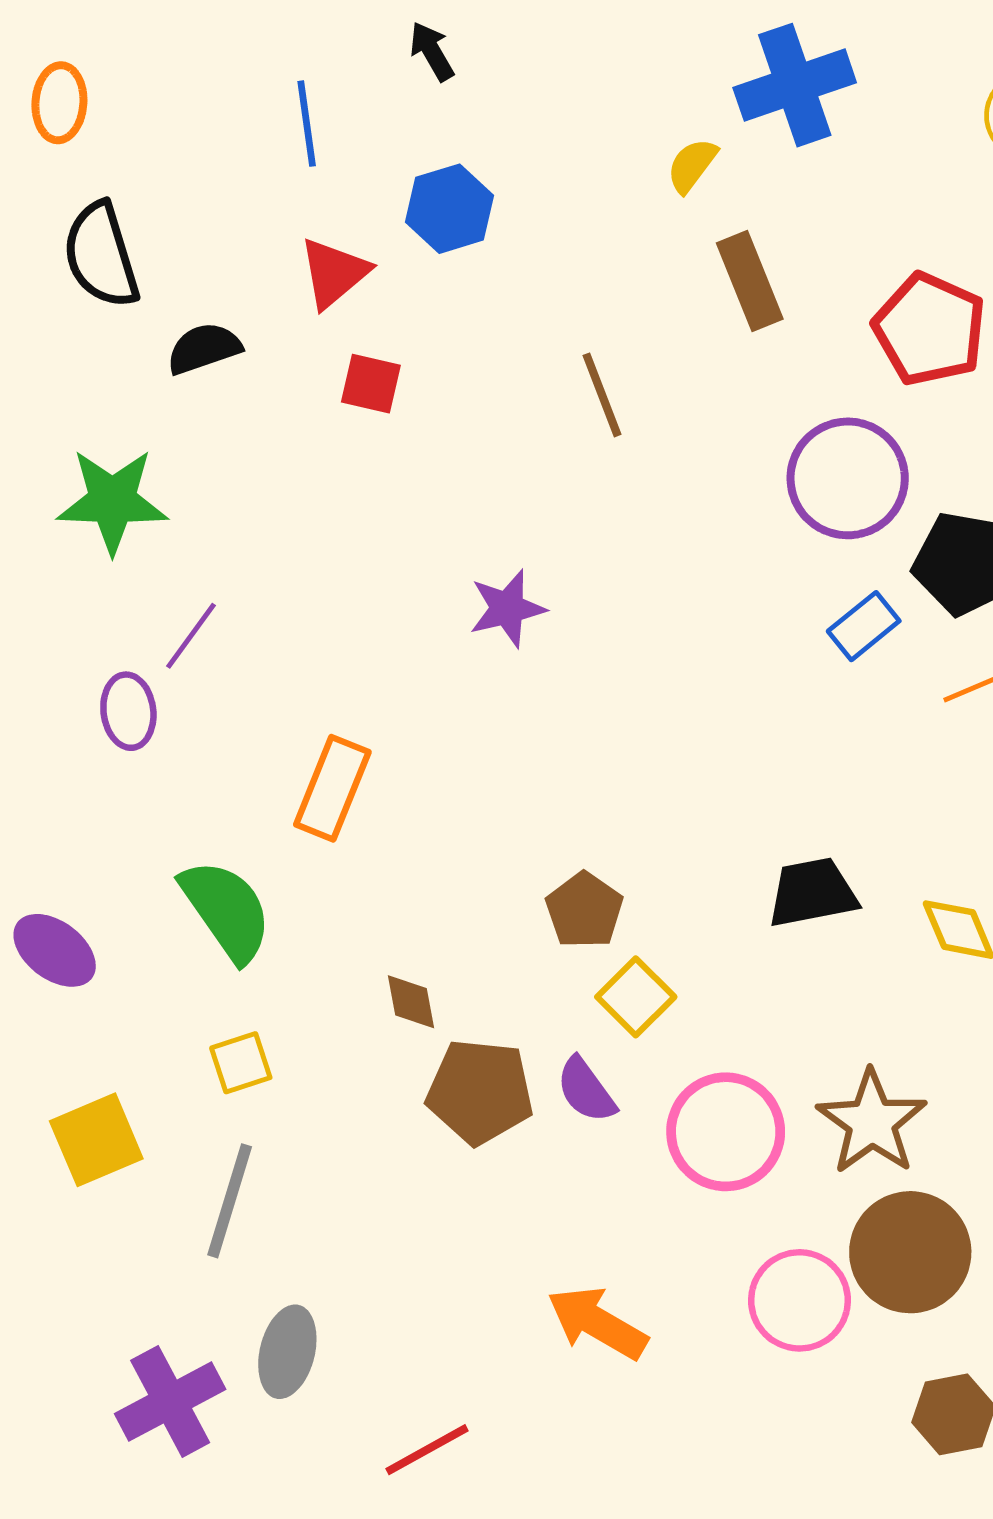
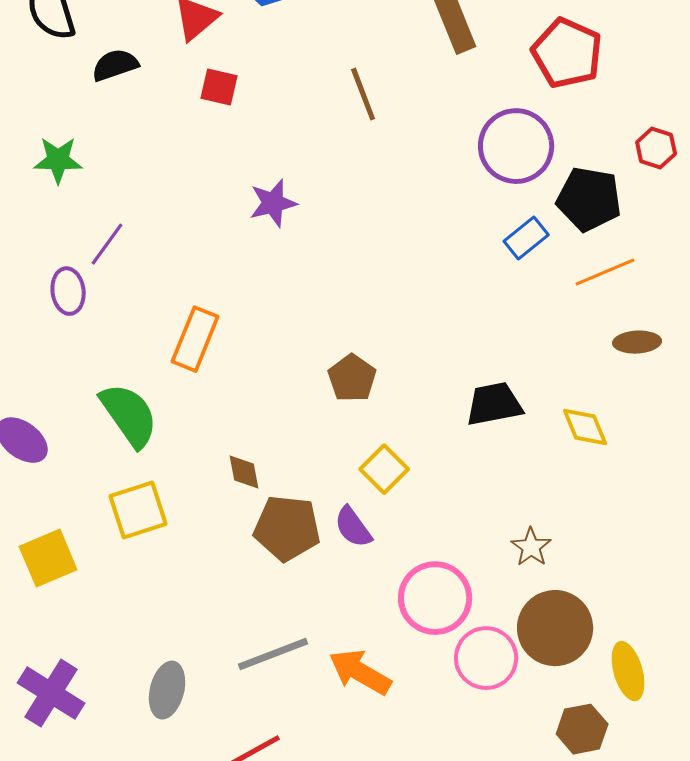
green star: (112, 501) -> (58, 160), size x0.7
purple star: (507, 608) -> (273, 203), moved
brown pentagon: (584, 910) -> (352, 378), moved
yellow square: (241, 1063) -> (138, 510), size x1.5
brown star: (872, 1122) -> (531, 547), size x0.6
pink circle: (726, 1132) -> (435, 598), moved
gray line: (230, 1201) -> (273, 654), moved, turned 52
purple cross: (170, 1402) -> (51, 693), moved, turned -30

